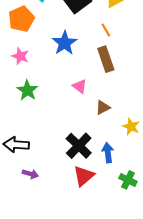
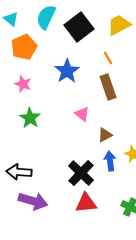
blue arrow: (108, 153) -> (110, 161), moved
purple arrow: (30, 174) -> (33, 201), size x1.8
red triangle: (84, 176) -> (86, 203), turned 35

